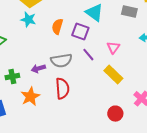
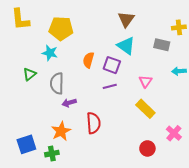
cyan star: (28, 20) -> (50, 53), moved
purple line: (88, 55) -> (110, 86), moved, turned -64
gray semicircle: (61, 61) -> (57, 83), moved, turned 100
green cross: (12, 77) -> (52, 154), moved

